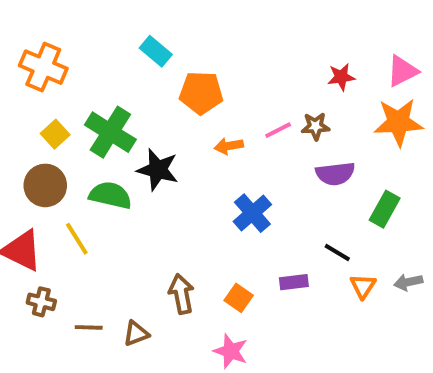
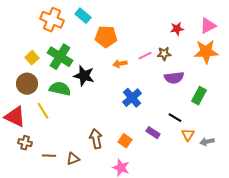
orange cross: (43, 67) -> (52, 20), moved
purple rectangle: (294, 282) -> (153, 133), turned 40
gray arrow: (408, 282) -> (207, 142), moved

